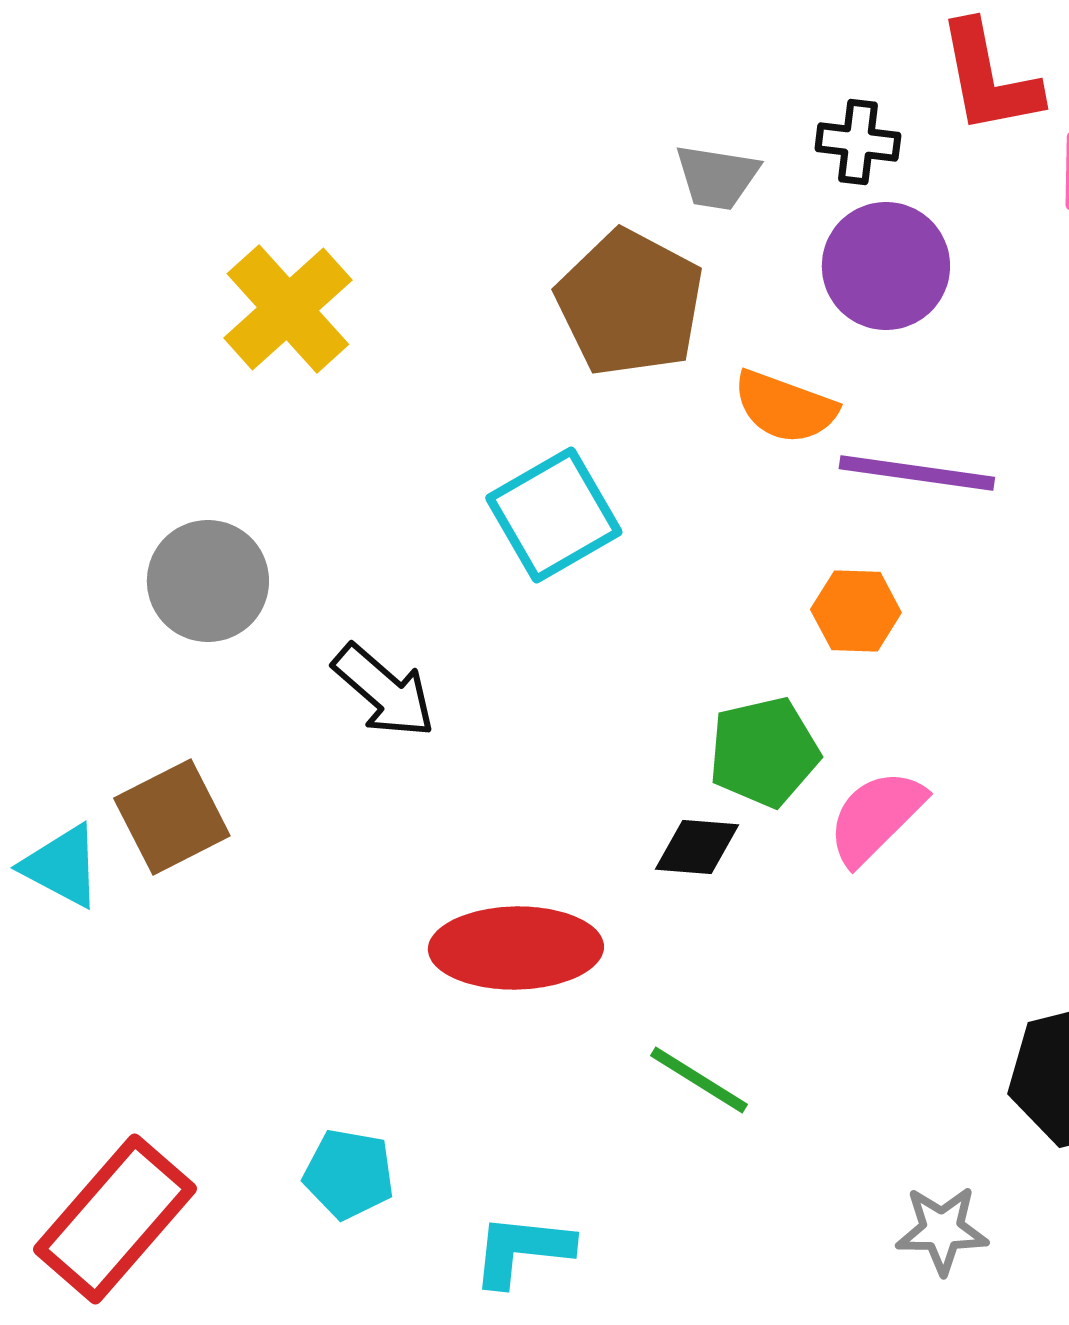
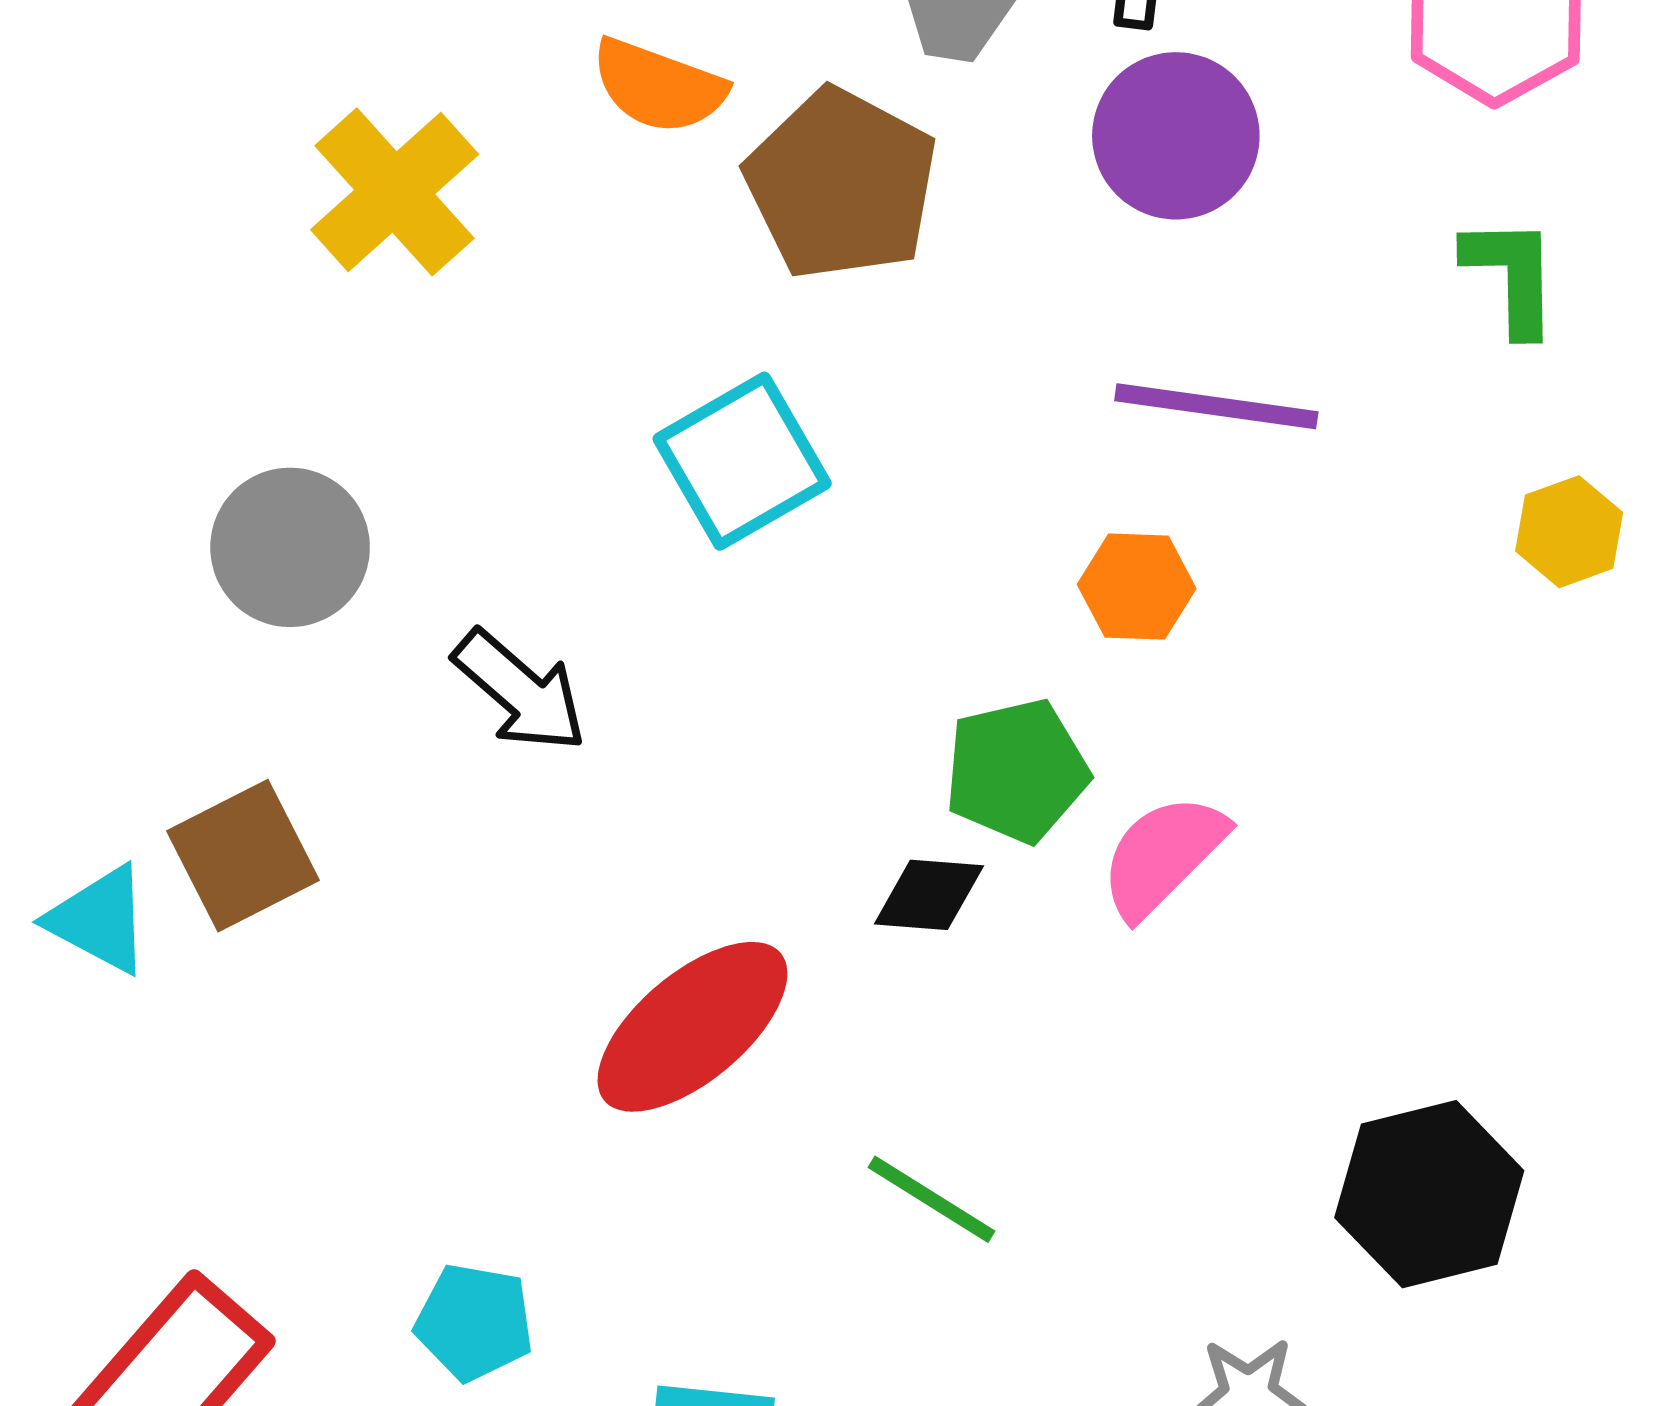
orange semicircle: (785, 407) -> (658, 86), moved
red ellipse: (516, 948) -> (692, 1027), turned -39

